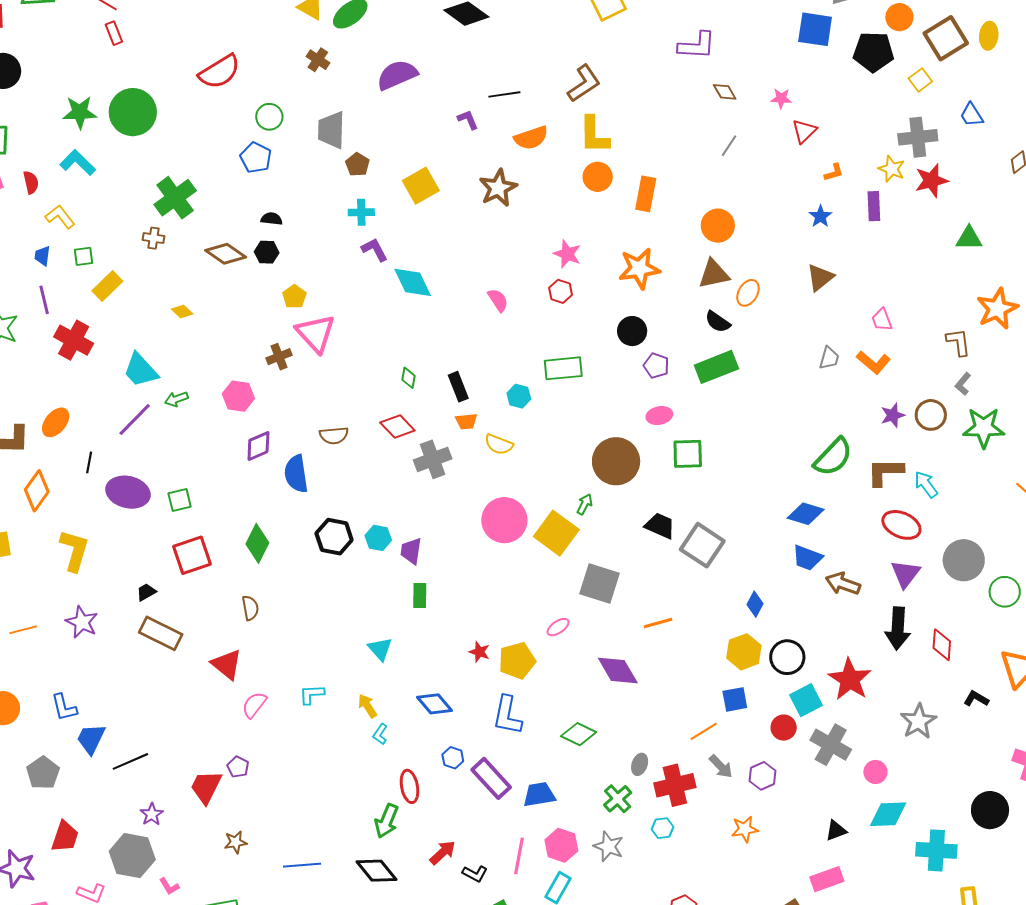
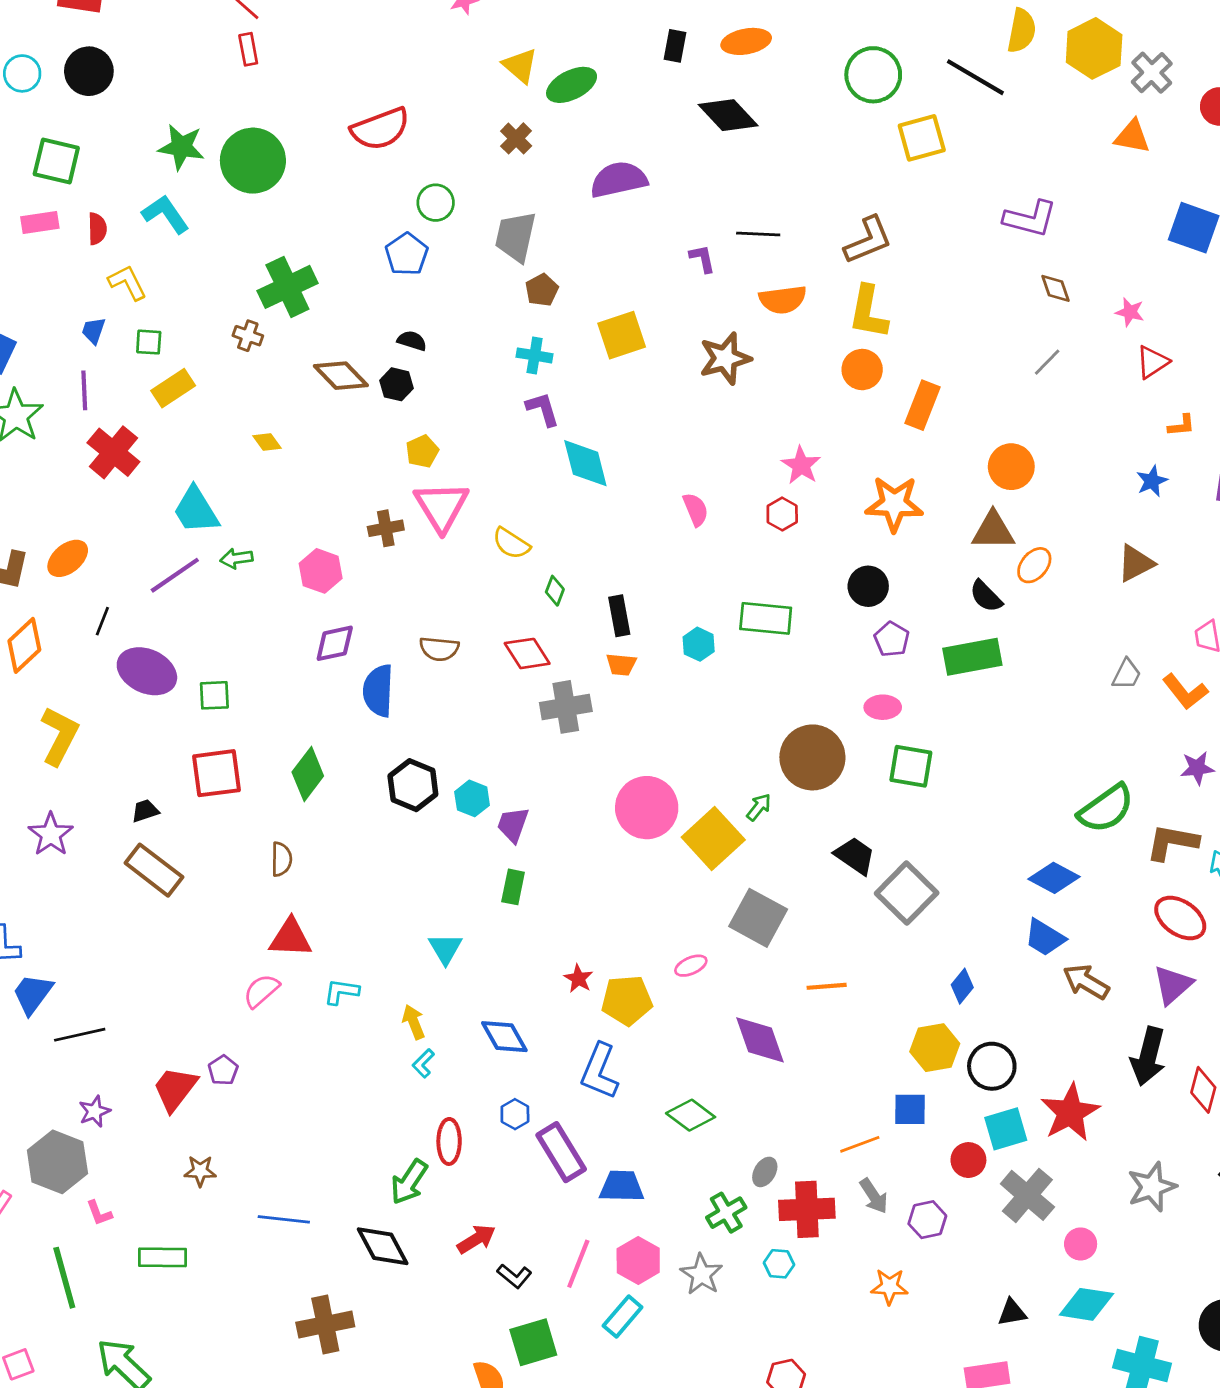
yellow semicircle: (499, 444) -> (511, 543), moved
red triangle: (227, 664) -> (290, 938), moved, turned -48

